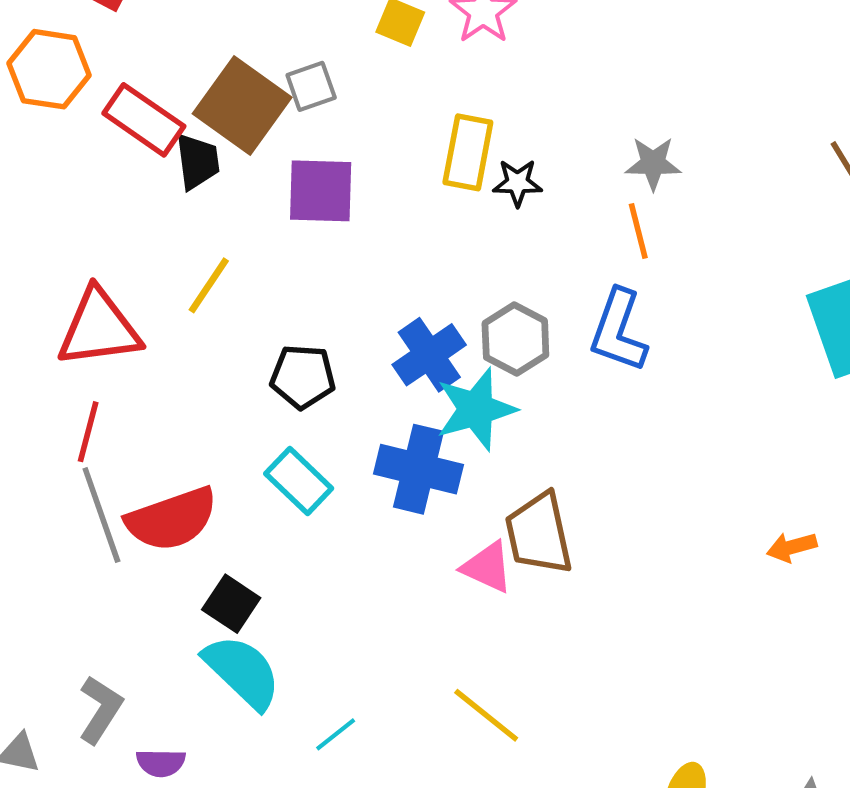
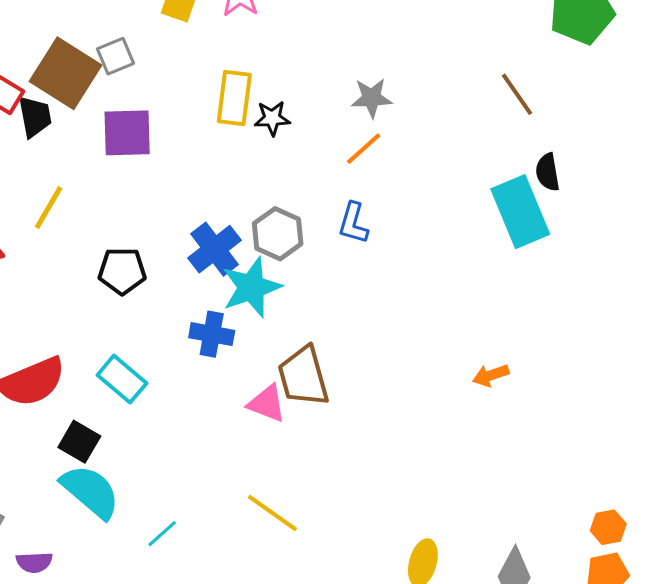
orange line: (638, 231) -> (364, 149), turned 66
blue L-shape: (618, 331) -> (353, 223), size x0.7
blue cross: (418, 469) -> (212, 334), size x0.7
cyan rectangle: (299, 481) -> (122, 379), moved

